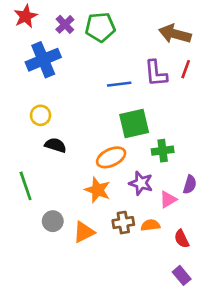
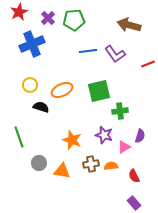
red line: (186, 69) -> (148, 64), moved, turned 48
purple L-shape: (156, 73) -> (115, 54), turned -30
blue line: (119, 84) -> (88, 51), moved
orange ellipse: (111, 157) -> (62, 90), moved
orange triangle: (84, 232) -> (62, 171), turned 36

